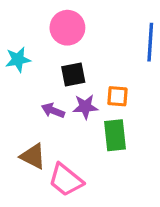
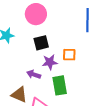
purple arrow: (53, 111) -> (34, 74), moved
green rectangle: (115, 135) -> (60, 85), moved

